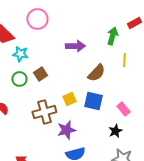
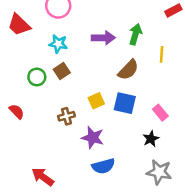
green arrow: (112, 36) -> (135, 34), moved
cyan star: (20, 54) -> (58, 44), moved
brown cross: (44, 112) -> (67, 116), size x0.6
purple star: (66, 130) -> (93, 138), turned 30

